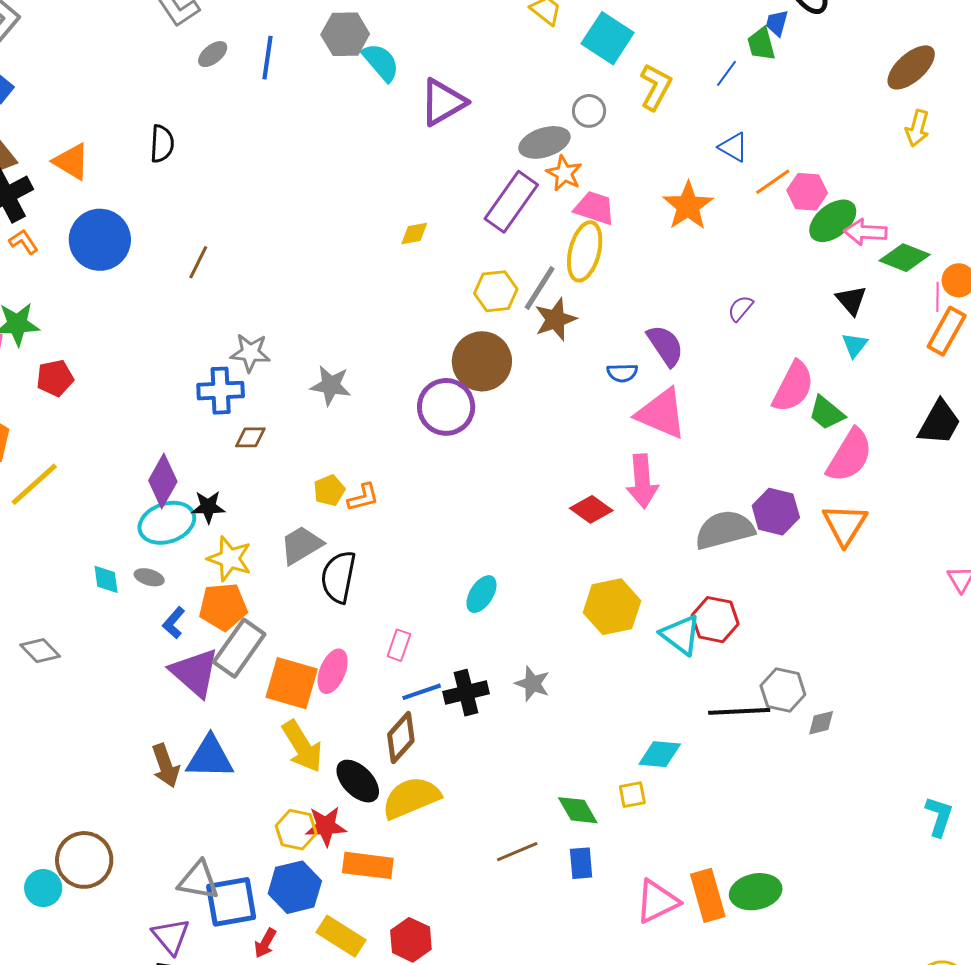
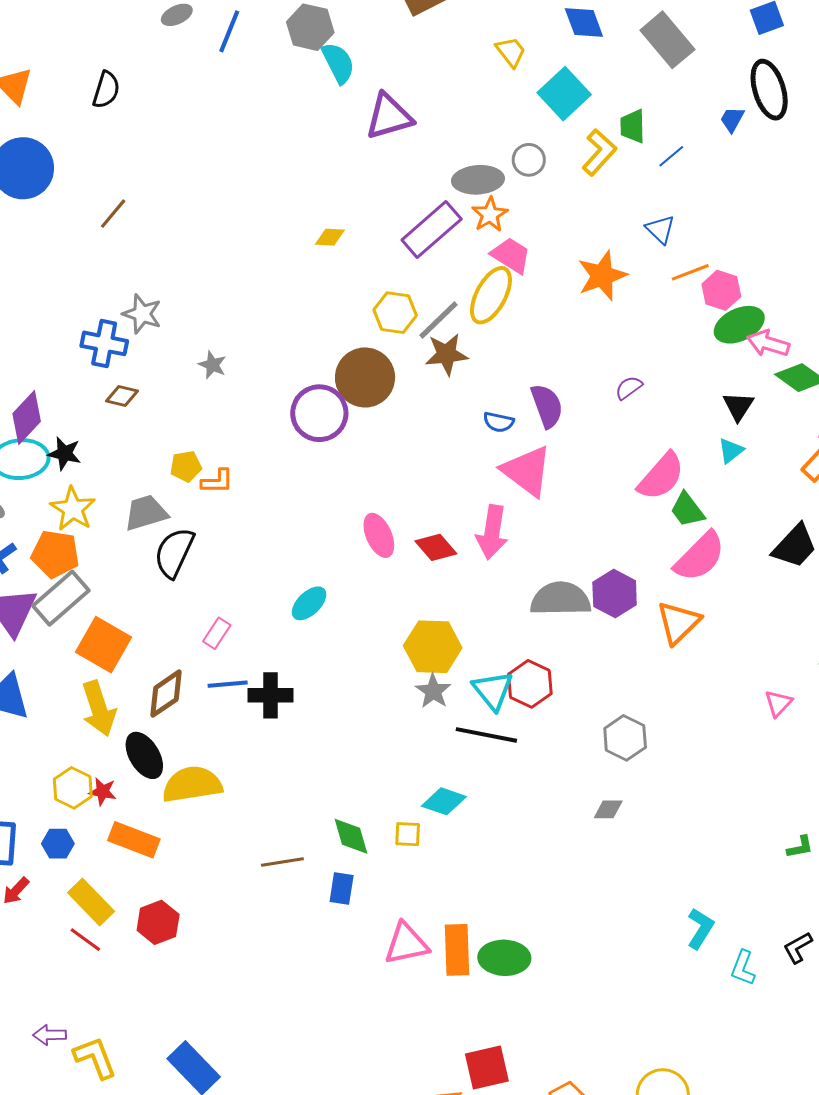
green trapezoid: (761, 44) -> (633, 126), moved
gray star: (331, 385) -> (212, 365), size x0.7
pink ellipse: (333, 671) -> (379, 535), moved, turned -60
gray star: (532, 684) -> (433, 691), moved
gray hexagon: (783, 690) -> (625, 738), moved
black line: (739, 711) -> (486, 735), moved
brown diamond: (401, 738) -> (166, 694), moved
red star: (326, 826) -> (103, 792), size x0.7
blue hexagon: (295, 887) -> (58, 844), size x0.6

